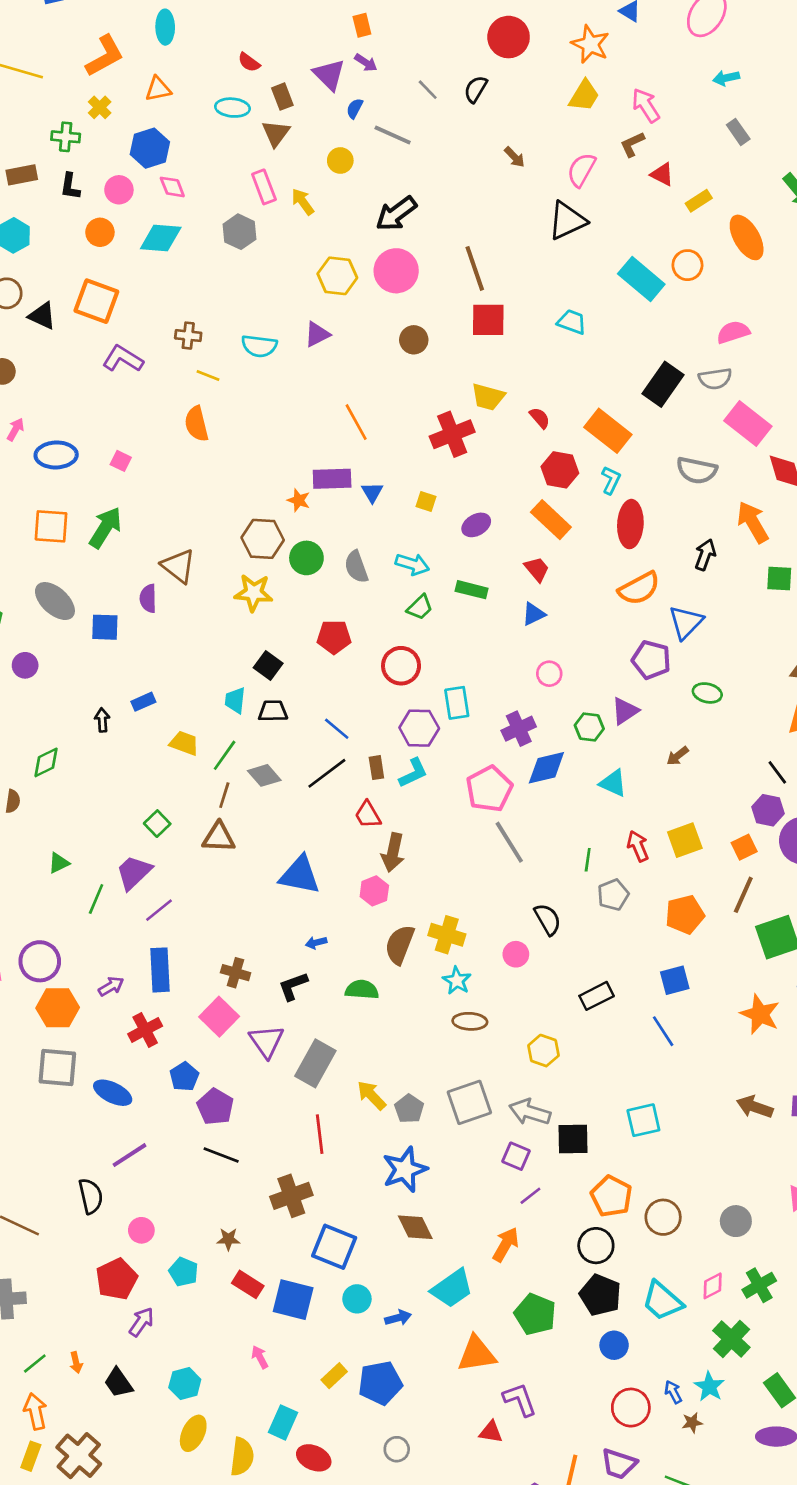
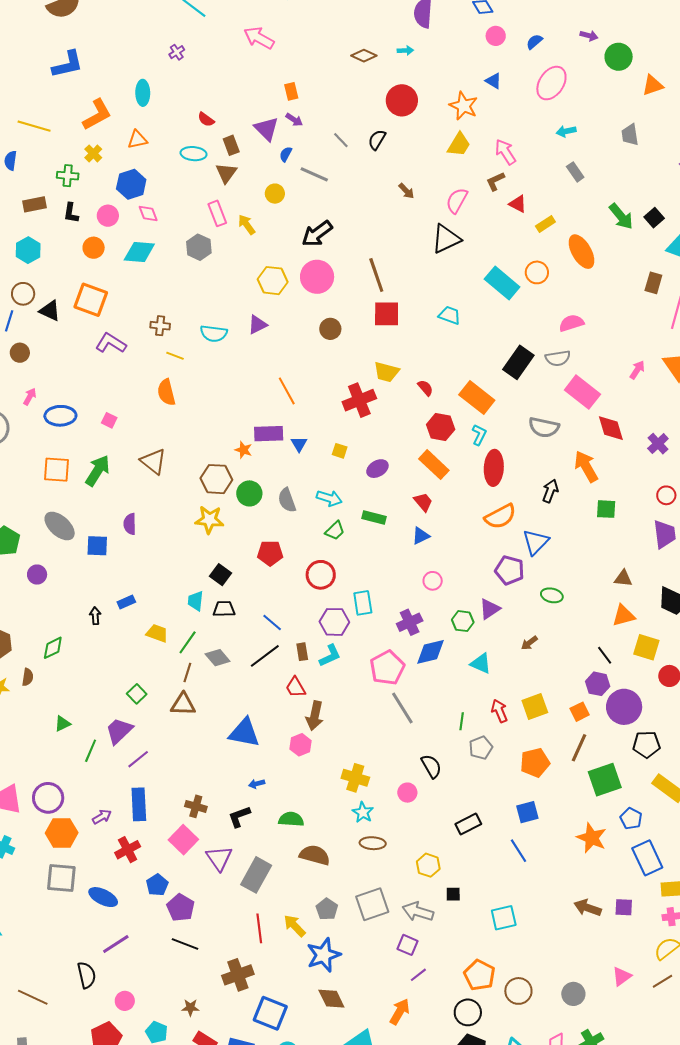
brown triangle: (178, 566) -> (153, 462), moved
brown semicircle: (400, 945) -> (315, 855), moved, turned 84
yellow arrow: (372, 1095) -> (295, 926), moved
black square: (573, 1139) -> (453, 894), moved, size x0.6

